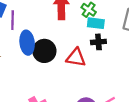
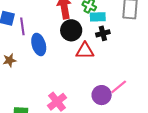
black circle: (44, 51) -> (71, 30), moved

